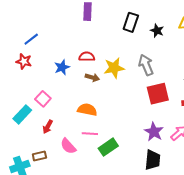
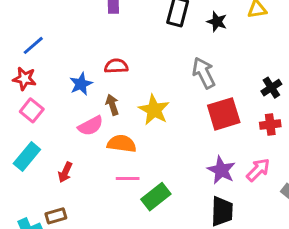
yellow star: (114, 68) -> (154, 110), moved, turned -30
brown arrow: (92, 77) -> (112, 105), moved, turned -120
pink square: (43, 99) -> (32, 110), moved
pink semicircle: (68, 146) -> (91, 126), moved, turned -72

